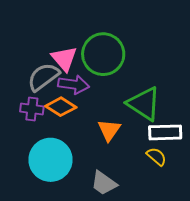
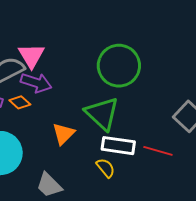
green circle: (103, 54) -> (119, 66), moved
orange diamond: (61, 107) -> (20, 102), size x0.7

